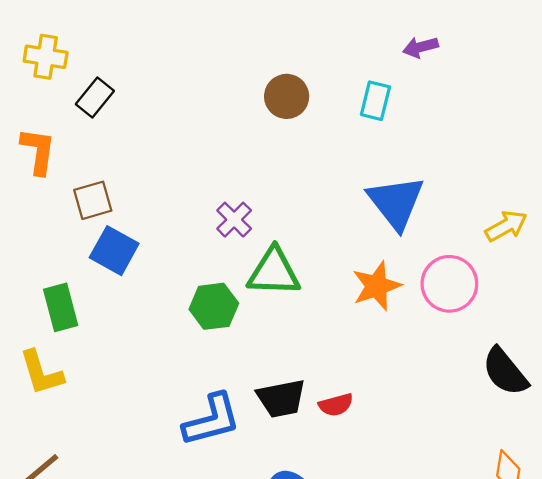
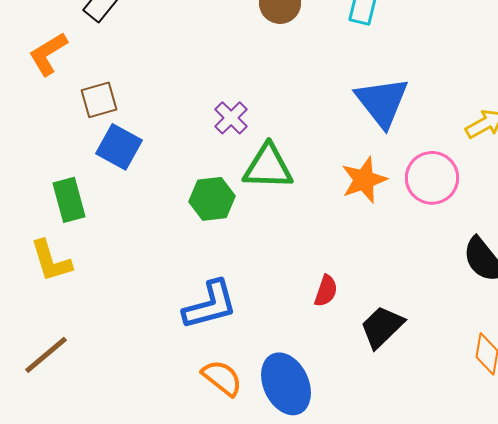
orange L-shape: (38, 151) -> (48, 54), turned -129
black trapezoid: (281, 398) -> (382, 327), moved, turned 147
red semicircle: (336, 405) -> (326, 291), turned -56

